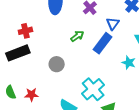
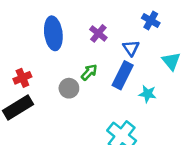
cyan star: (129, 63) -> (148, 94), moved
gray circle: (57, 64) -> (69, 88), moved

